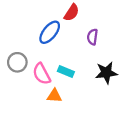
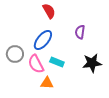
red semicircle: (72, 13) -> (49, 11), moved, turned -63
blue ellipse: (50, 32) -> (43, 40), moved

